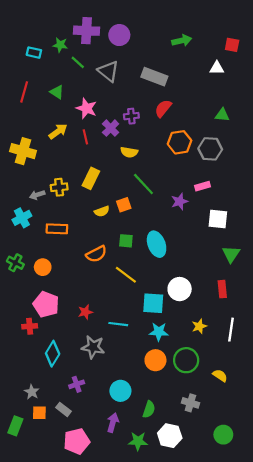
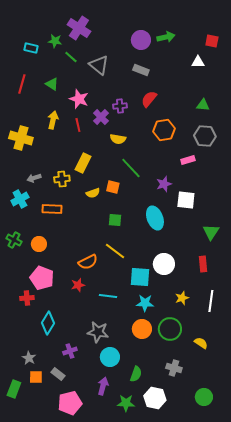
purple cross: (86, 31) -> (79, 28), turned 30
purple circle: (119, 35) -> (141, 40), moved
gray rectangle: (154, 77) -> (141, 70), size x0.7
yellow arrow: (58, 131) -> (53, 120), turned -42
gray hexagon: (210, 149) -> (205, 136), moved
pink rectangle: (203, 186) -> (188, 160), moved
yellow cross: (59, 187) -> (62, 179), moved
orange square: (124, 205) -> (113, 187), turned 32
white square: (218, 219) -> (186, 200), moved
cyan ellipse: (157, 244) -> (155, 218), moved
orange semicircle: (96, 254) -> (88, 262), moved
gray star: (93, 347) -> (98, 332), moved

